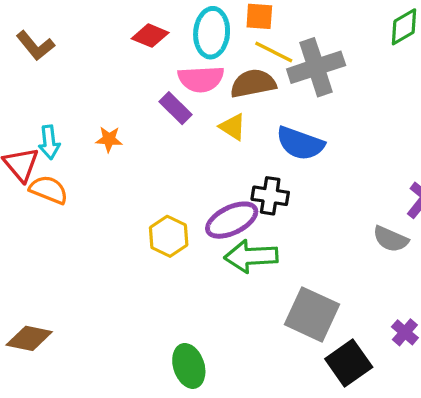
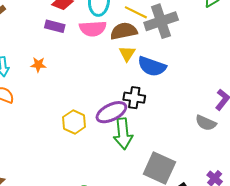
purple rectangle: (175, 108) -> (55, 26), moved, turned -30
yellow triangle: (233, 127) -> (127, 54), moved, turned 30
green arrow: (251, 256) -> (123, 134), turned -92

